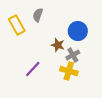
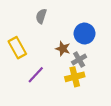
yellow rectangle: (17, 25) -> (17, 48), moved
yellow cross: (69, 71) -> (75, 77), turned -30

